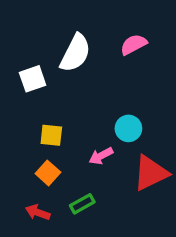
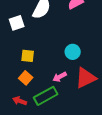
pink arrow: (101, 156) -> (60, 77), moved
green rectangle: (82, 204) -> (46, 96), size x1.6

